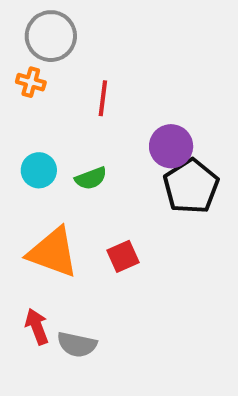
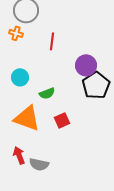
green semicircle: (91, 178) -> (47, 93), moved

